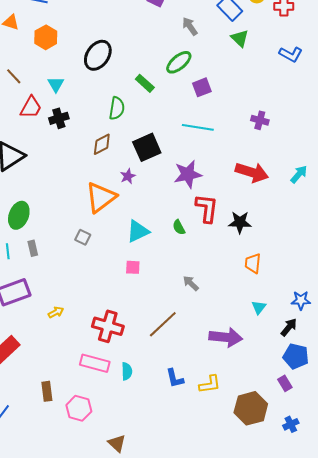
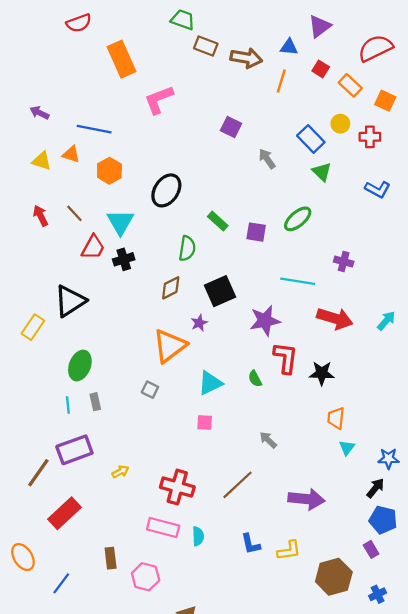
green ellipse: (179, 62) -> (298, 219), moved
cyan triangle: (56, 84) -> (120, 222), size x1.5
purple square: (202, 87) -> (256, 232), moved, turned 30
cyan line: (198, 127) -> (298, 281), moved
cyan triangle: (259, 307) -> (347, 448), moved

